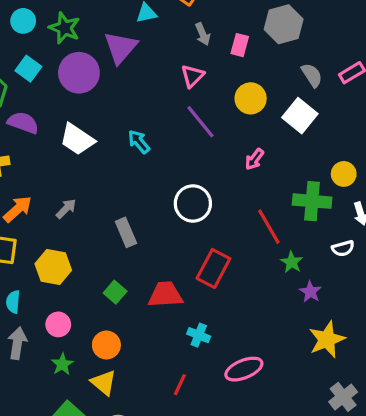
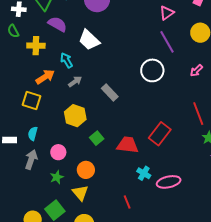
cyan arrow: (139, 142) -> (67, 60), moved
white circle: (193, 204) -> (152, 70), moved
gray rectangle: (126, 232) -> (110, 92), moved, turned -30
yellow hexagon: (53, 267) -> (75, 116), moved
pink ellipse: (244, 369) -> (169, 182), moved
red line: (180, 385) -> (127, 202), turned -56

